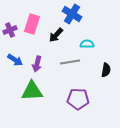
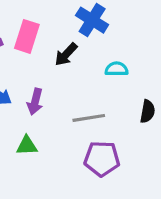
gray line: (70, 62) -> (89, 118), moved
green triangle: (32, 91) -> (27, 146), size x0.6

